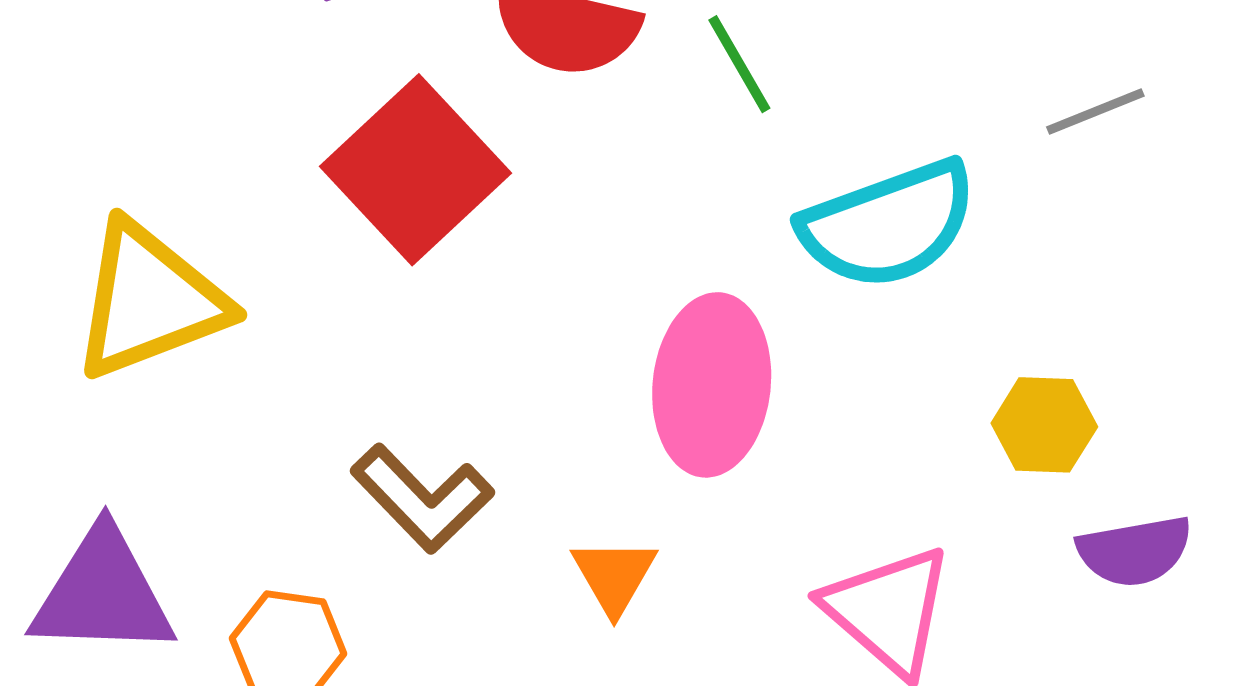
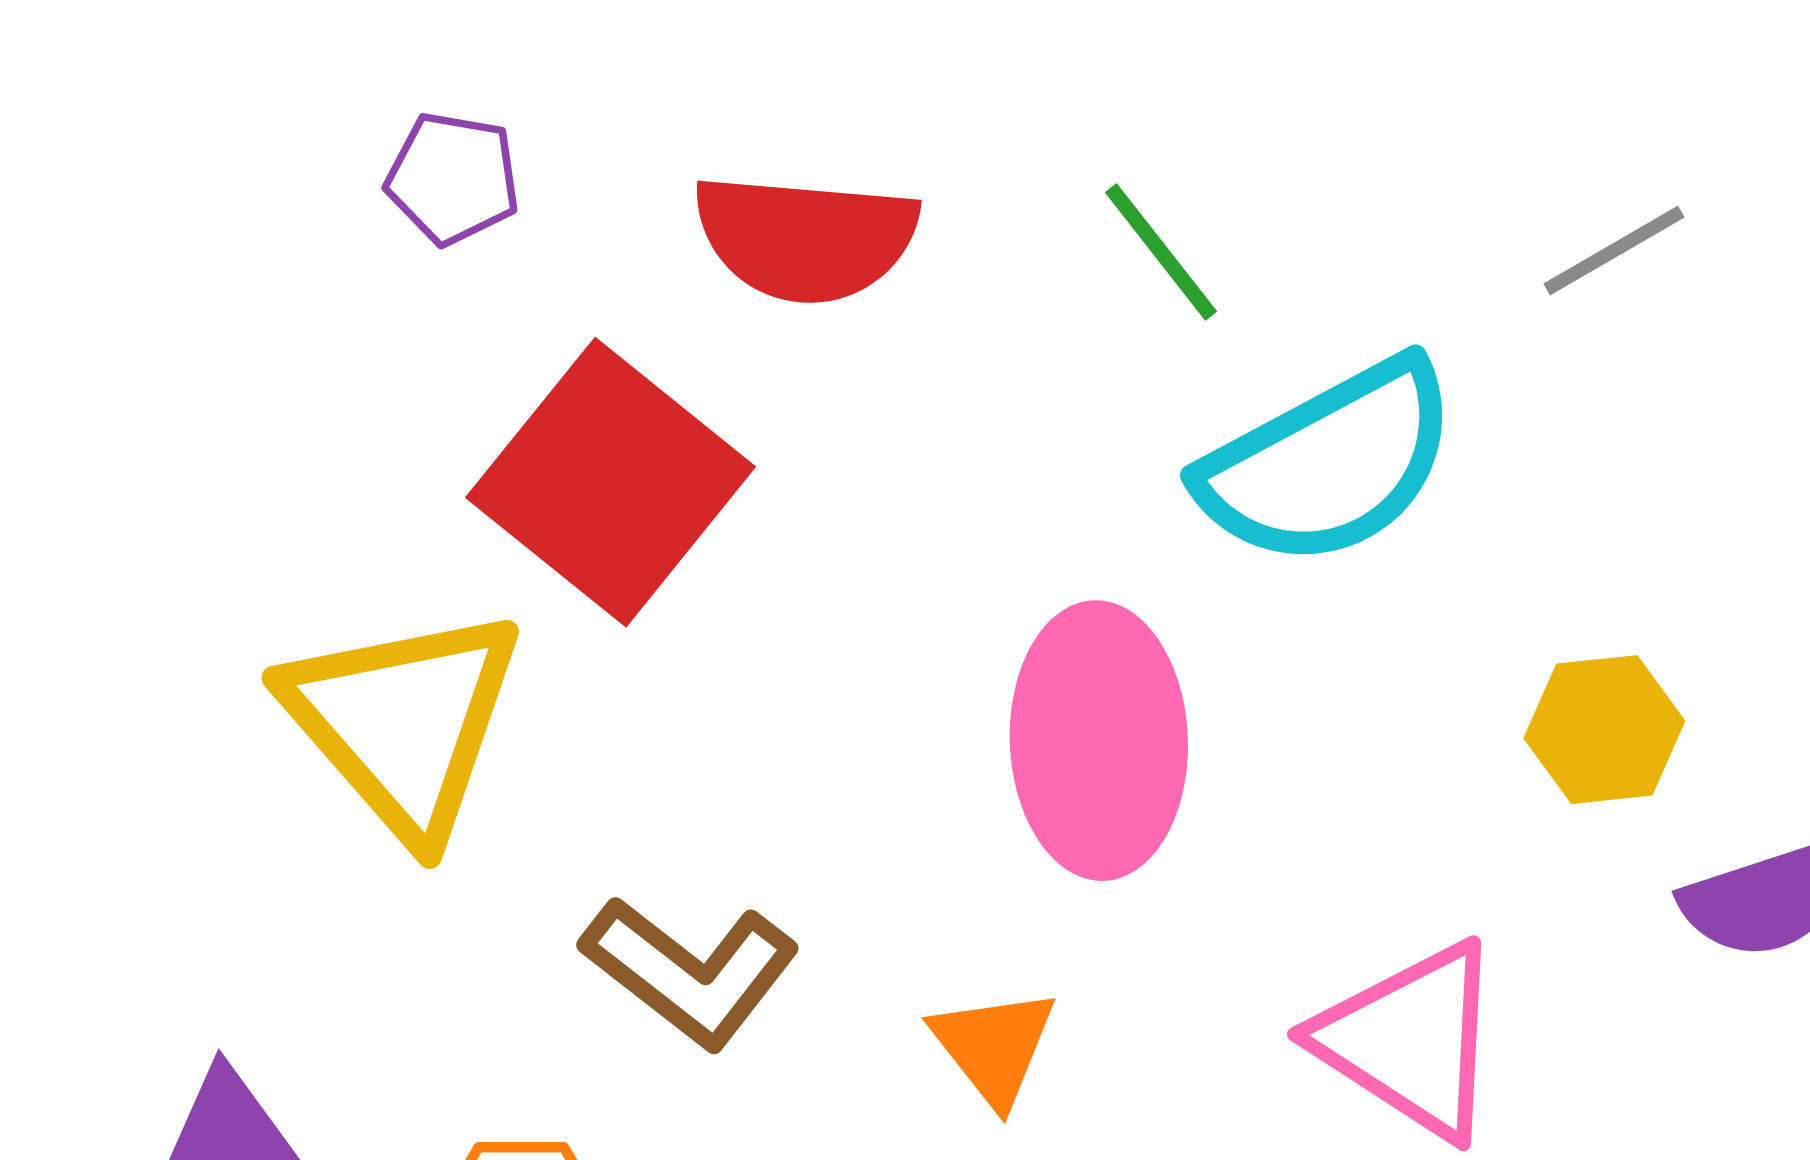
green line: (739, 64) -> (1161, 252), moved
yellow triangle: (149, 301) -> (403, 722), moved, turned -42

